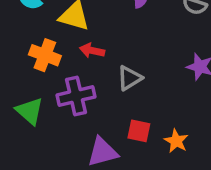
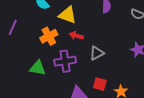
orange cross: (45, 55) -> (49, 36), turned 36
green triangle: (30, 111) -> (38, 68), turned -36

